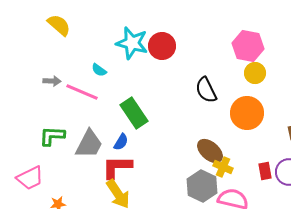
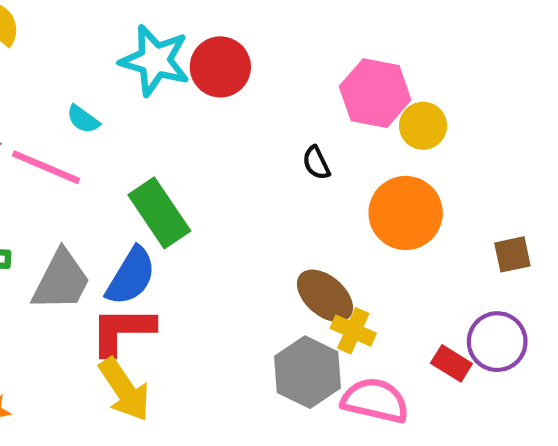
pink hexagon: (248, 46) -> (375, 93), moved
black semicircle: (206, 90) -> (316, 163), size x0.6
blue semicircle: (121, 142) -> (131, 276), size x1.6
red rectangle: (265, 171) -> (451, 363), moved, turned -48

